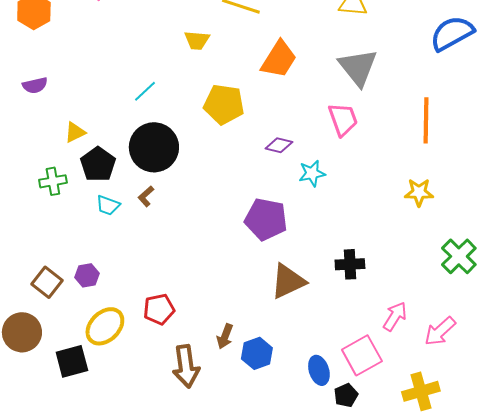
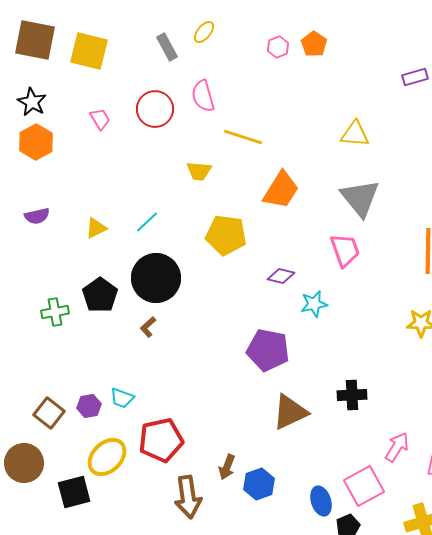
yellow triangle: (75, 132) -> (96, 228), moved
cyan trapezoid: (108, 205) -> (122, 398), moved
red pentagon: (159, 309) -> (161, 440), size x1.4

